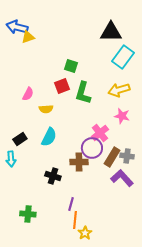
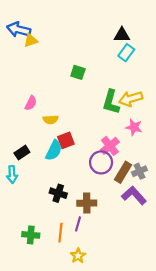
black triangle: (111, 32) -> (122, 35), size x0.7
cyan rectangle: (123, 57) -> (126, 53), moved, size x0.7
red square: (62, 86) -> (66, 140), moved
green L-shape: (83, 93) -> (111, 102), moved
gray cross: (127, 156) -> (139, 171), turned -32
brown cross: (79, 162) -> (87, 203), moved
orange line: (75, 220) -> (60, 233), moved
yellow star: (85, 233) -> (78, 256), moved

